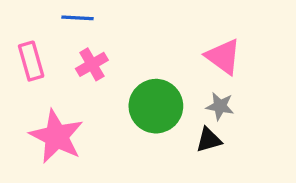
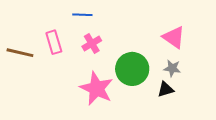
pink star: (57, 136) -> (97, 88), moved

